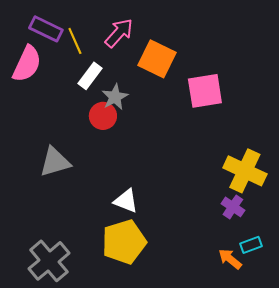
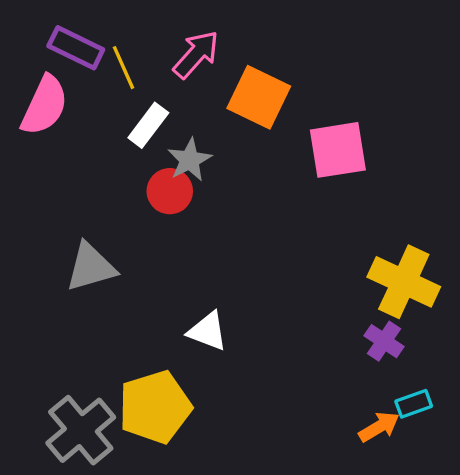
yellow pentagon: (124, 242) -> (155, 407), moved
orange arrow: (230, 259) -> (379, 427), turned 110

